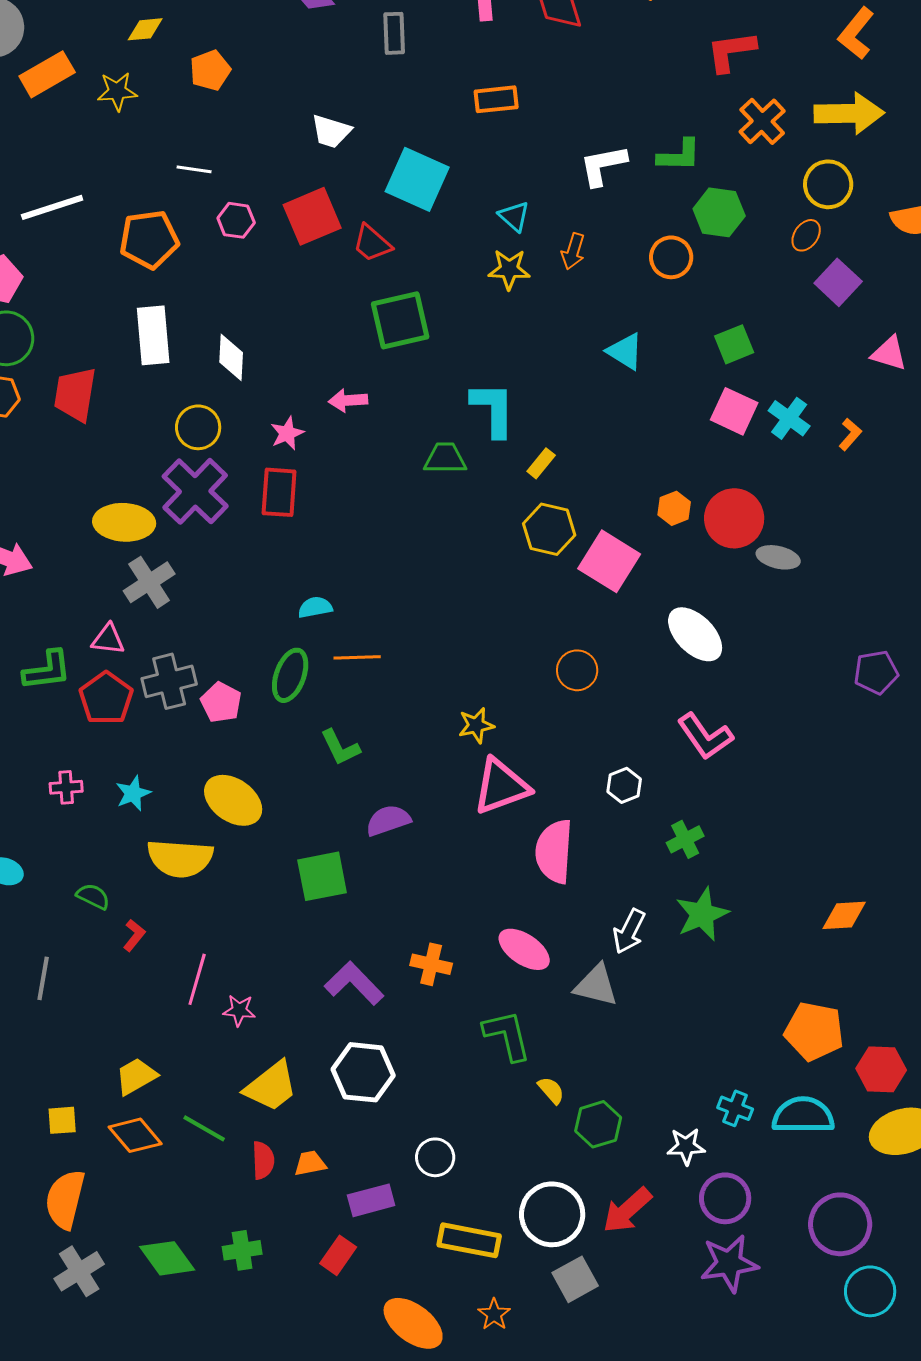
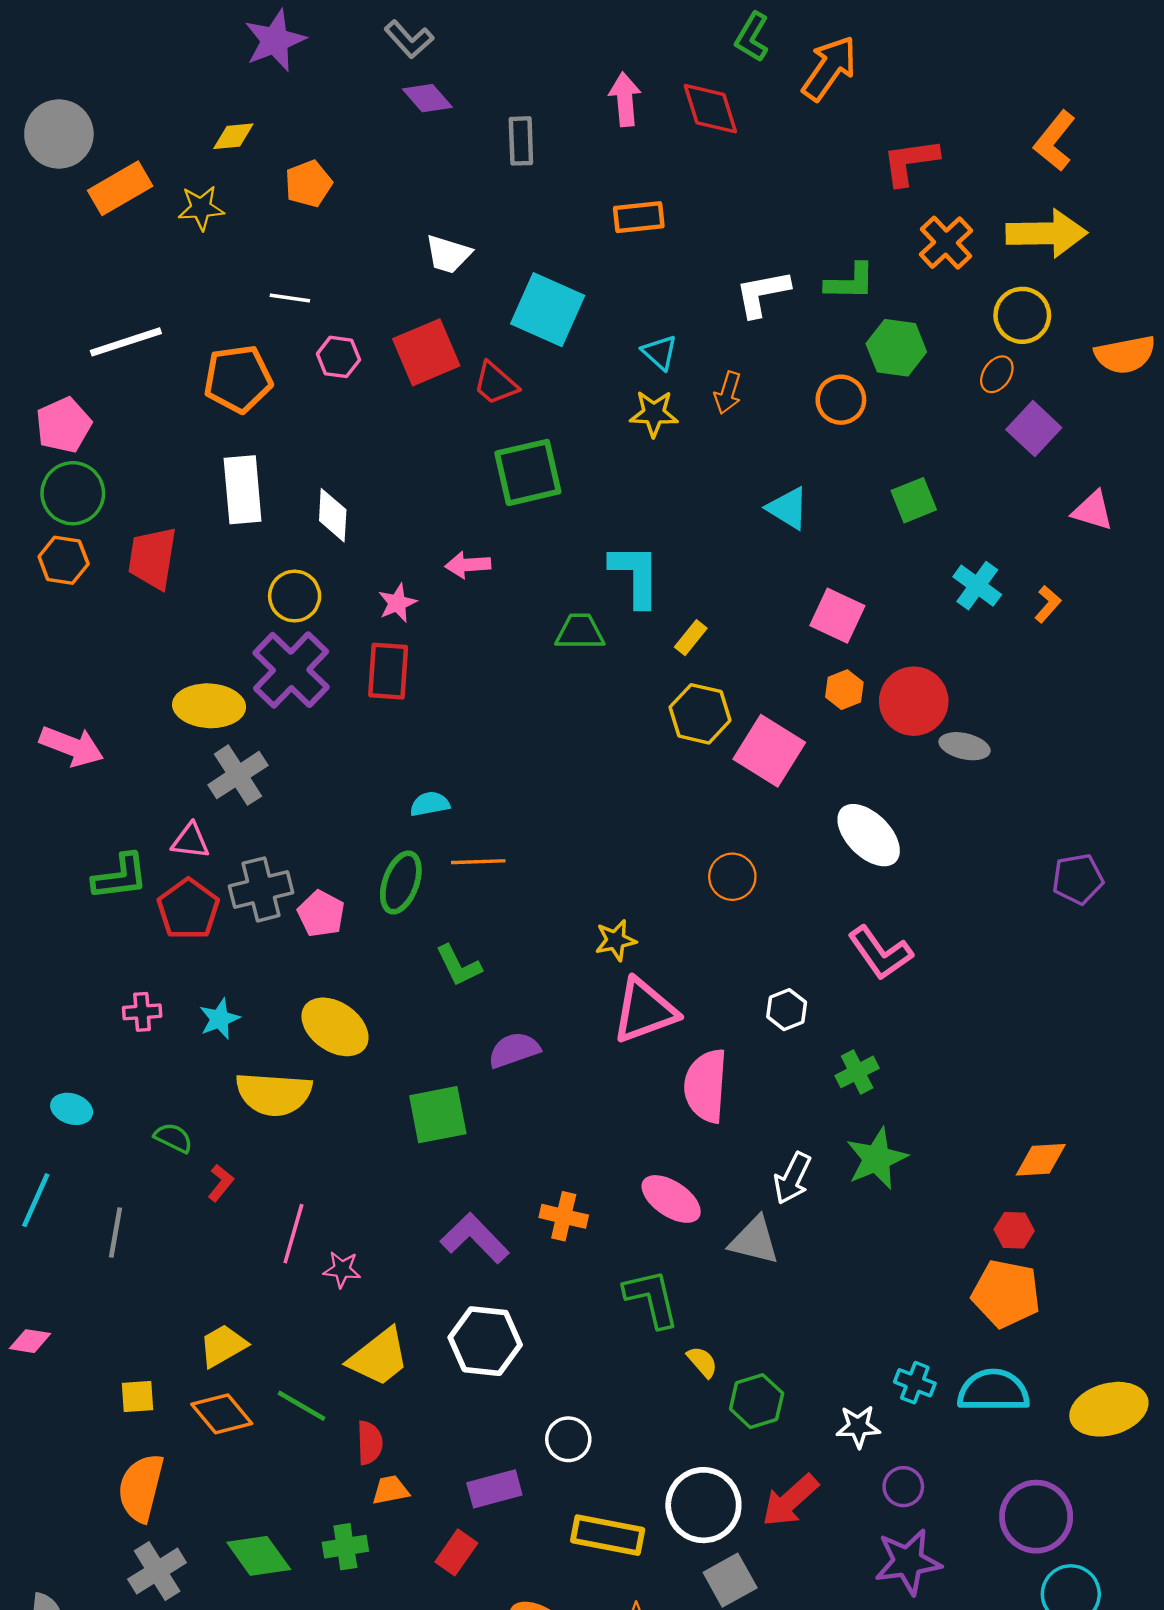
pink square: (734, 411) -> (837, 616), moved
red hexagon: (881, 1069) -> (1014, 1230), moved, size x0.7
orange trapezoid: (310, 1163) -> (390, 1490), moved
purple circle: (725, 1198) -> (903, 1487), size x0.7

